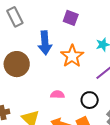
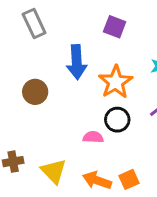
brown circle: (17, 64) -> (35, 92), size x0.7
black circle: (90, 100) -> (117, 120), moved

